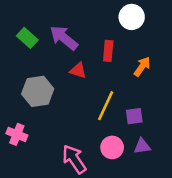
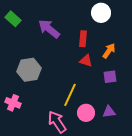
green rectangle: (27, 38) -> (13, 19), moved
red triangle: (78, 70) -> (86, 61), moved
yellow line: (106, 106) -> (70, 95), moved
purple square: (134, 116) -> (110, 77), moved

